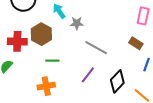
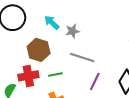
red cross: (17, 41) -> (28, 76), moved
gray line: (96, 48) -> (82, 57), moved

